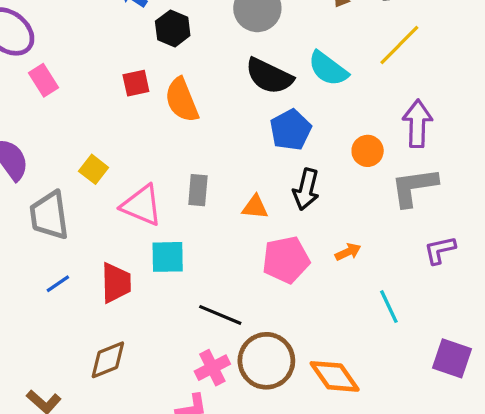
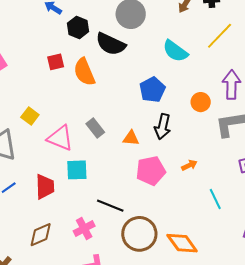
black semicircle: (269, 76) -> (111, 44), moved
gray rectangle: (198, 190) -> (95, 128), turned -42
pink cross: (212, 368) -> (84, 229), moved

